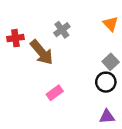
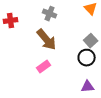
gray cross: (62, 30) -> (50, 14), turned -32
brown arrow: (42, 52) -> (47, 40), moved

